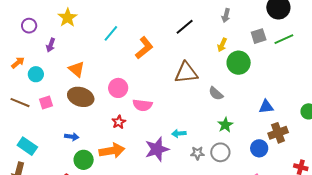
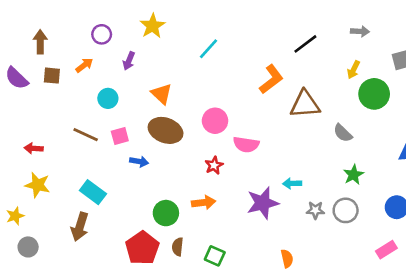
gray arrow: (226, 15) -> (360, 31), turned -104
orange L-shape: (144, 48) -> (271, 79), moved
orange arrow: (18, 63) -> (84, 65), moved
blue arrow: (72, 137) -> (139, 162), moved
orange arrow: (112, 151) -> (204, 202), size x0.7

